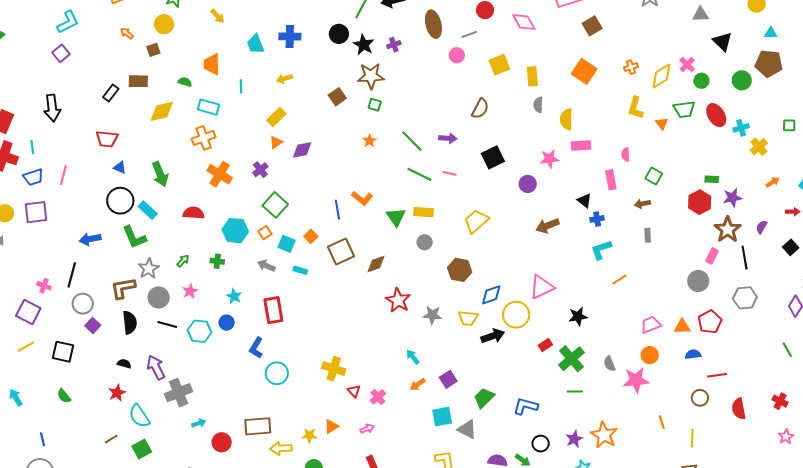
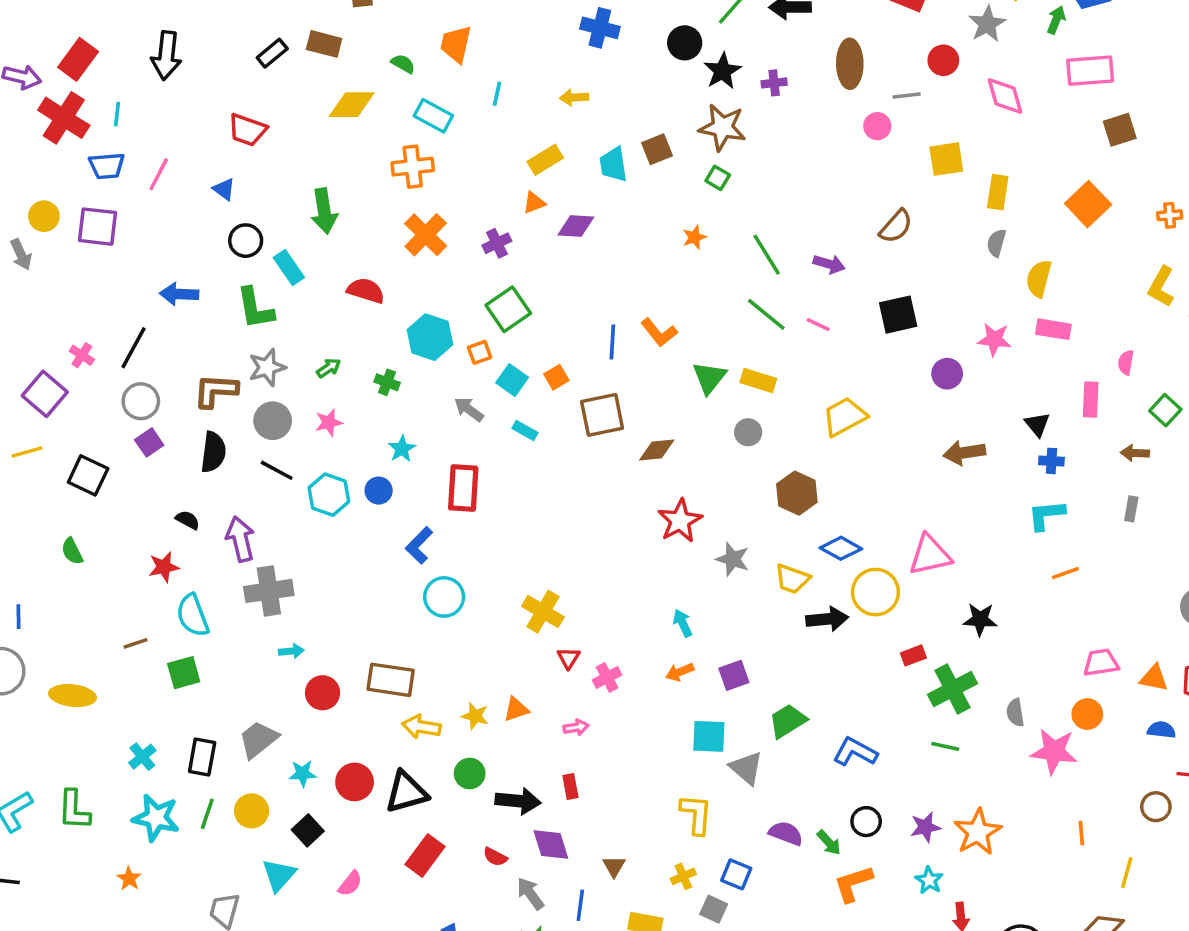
cyan trapezoid: (256, 44) -> (613, 165), moved
blue triangle: (120, 167) -> (224, 189), moved
black circle: (120, 201) -> (246, 241), size x0.7
blue diamond: (491, 295) -> (841, 548), turned 35

